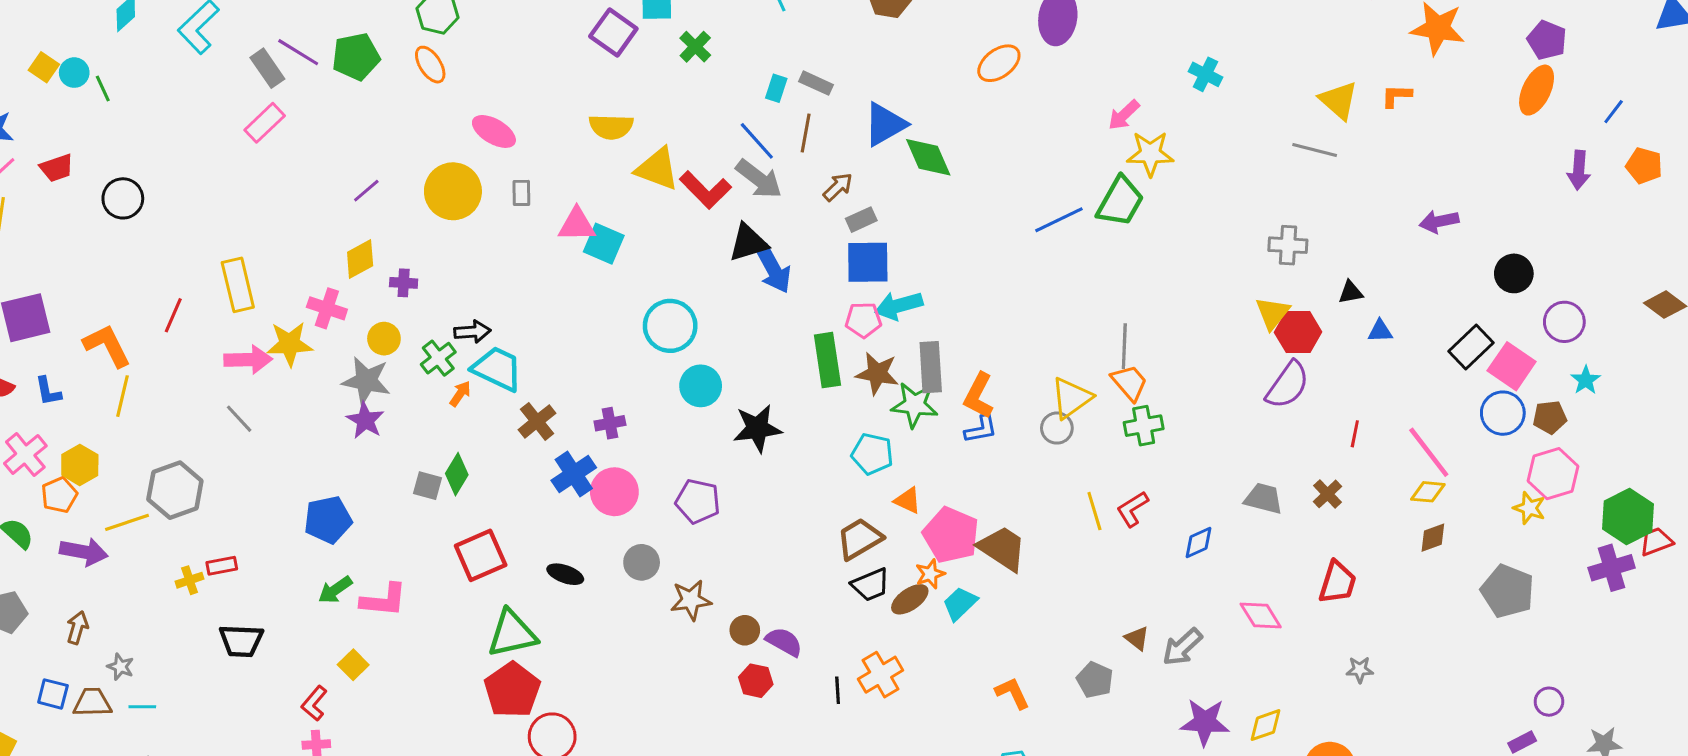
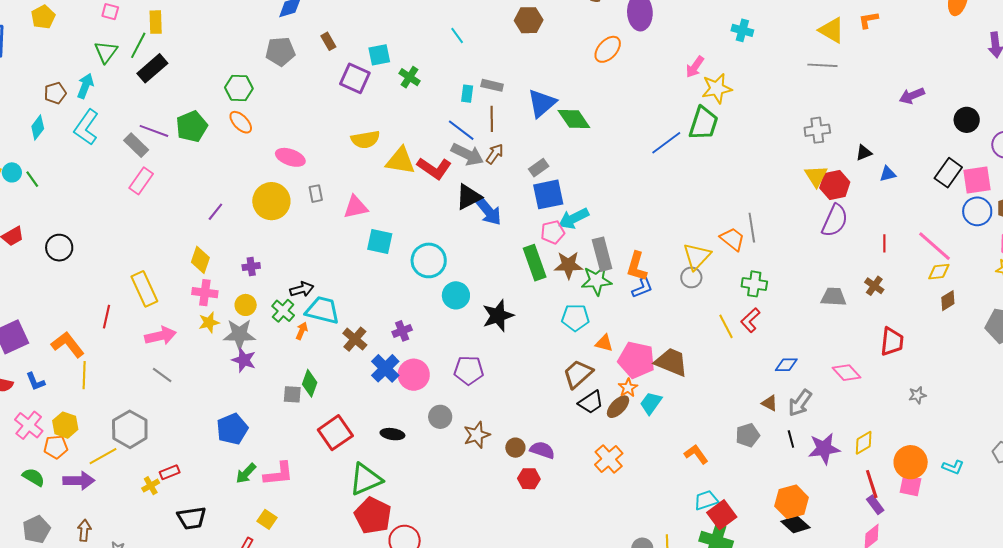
brown arrow: (838, 187) -> (495, 154), moved
cyan square: (604, 244) -> (380, 241), moved
yellow diamond: (360, 259) -> (200, 260), moved, turned -32
yellow star: (290, 344) -> (209, 322), moved, size x0.7
gray line: (1124, 346) -> (752, 228), moved
pink square: (1512, 366) -> (977, 180), turned -32
green cross: (1144, 426) -> (754, 284), moved, turned 30
orange pentagon: (59, 495) -> (56, 447), turned 30
blue diamond: (1199, 543) -> (786, 365), moved, turned 35
gray pentagon: (1095, 680) -> (748, 435), turned -30
black line: (838, 690) -> (791, 439), moved

